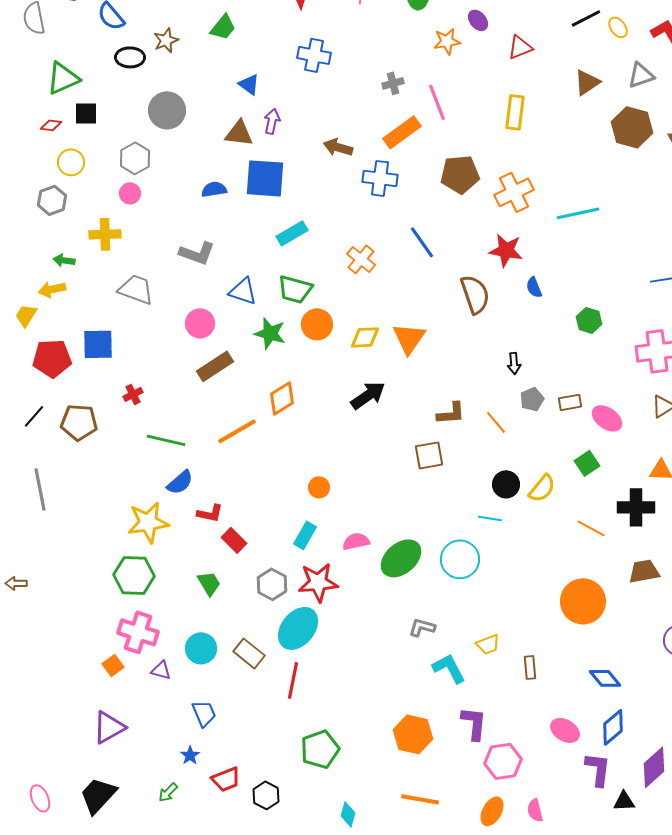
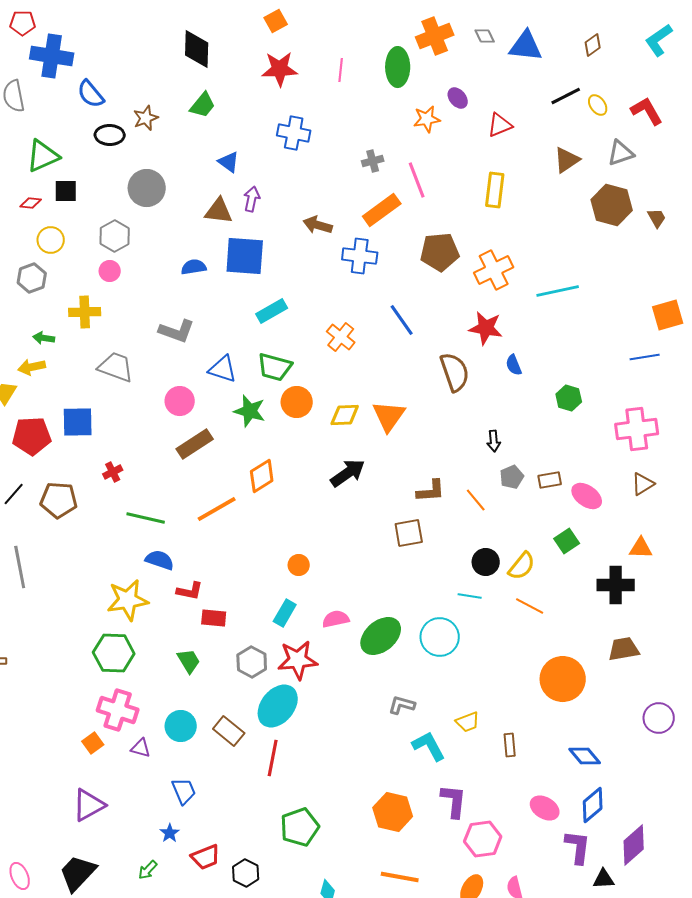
blue semicircle: (180, 482) -> (160, 560), turned -120
orange line: (591, 528) -> (530, 606), moved
red rectangle: (234, 540) -> (214, 618), turned -40

